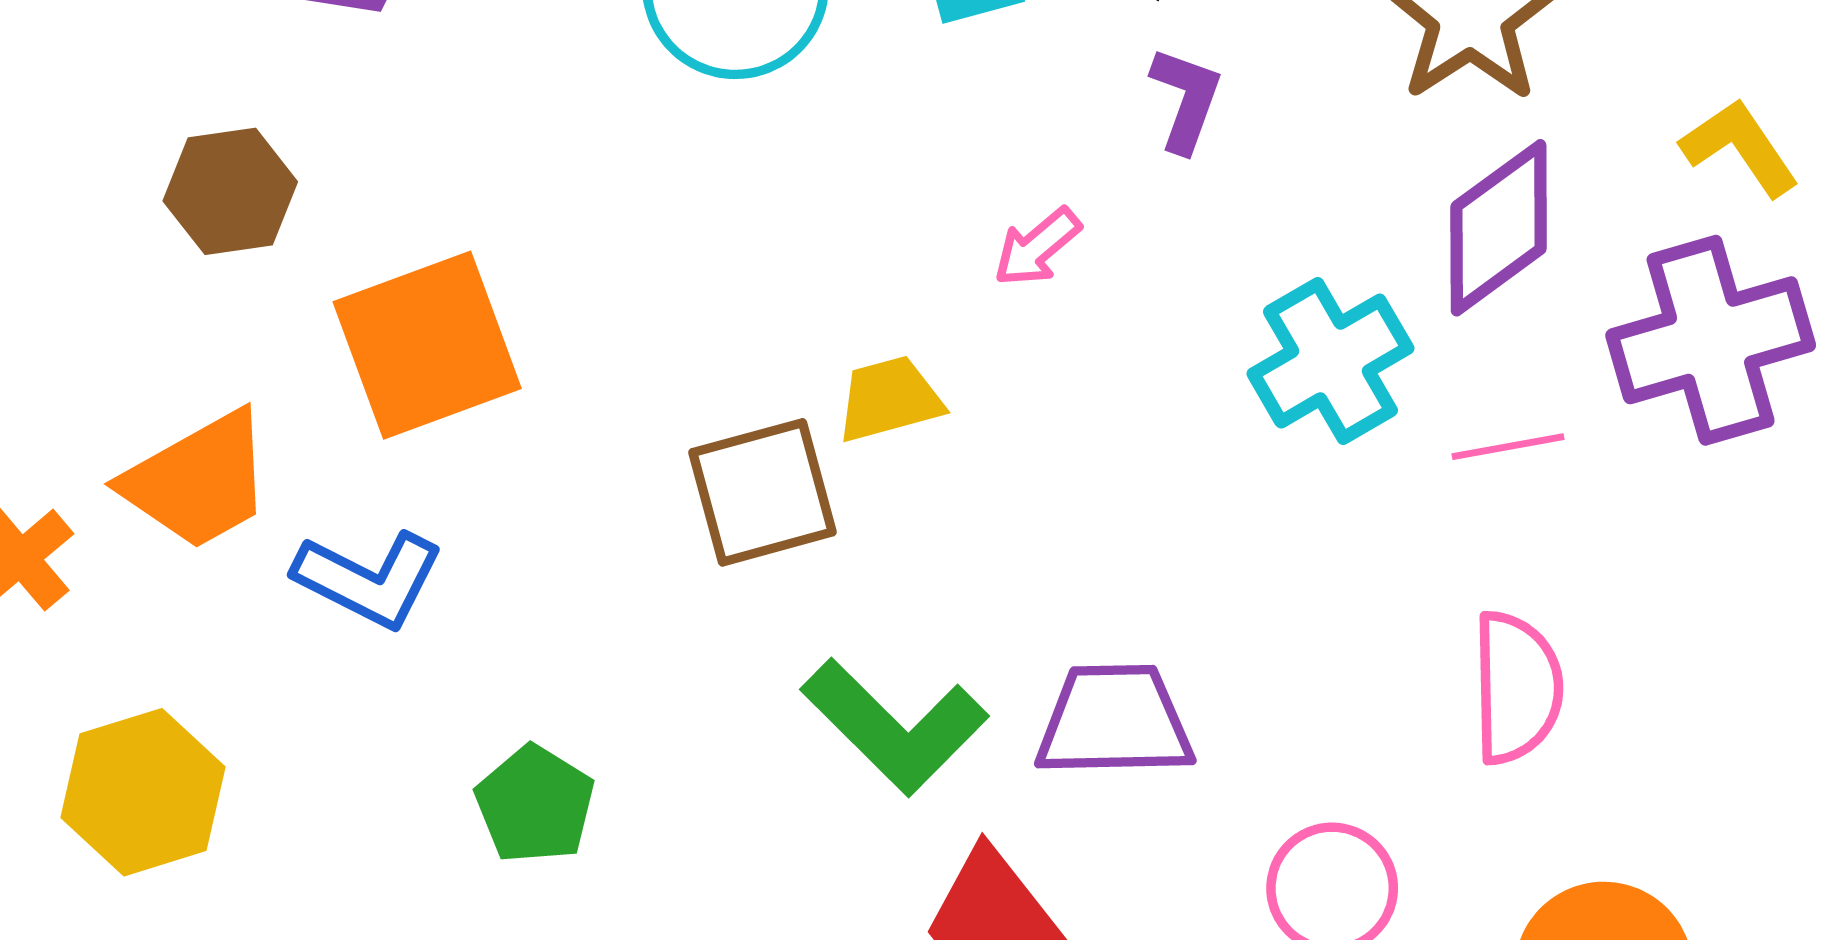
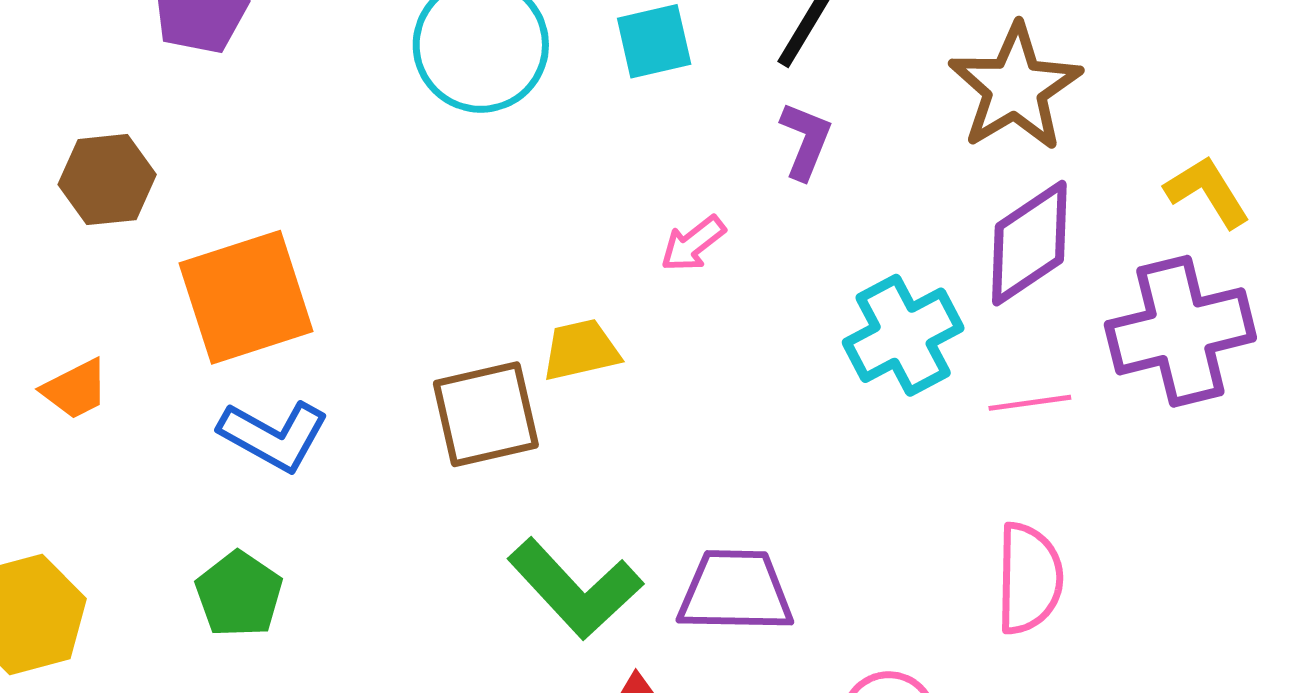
orange trapezoid: (198, 481) -> (75, 389), size x0.6
blue L-shape: (369, 579) -> (274, 436), moved
green pentagon: (535, 804) -> (239, 594), moved

